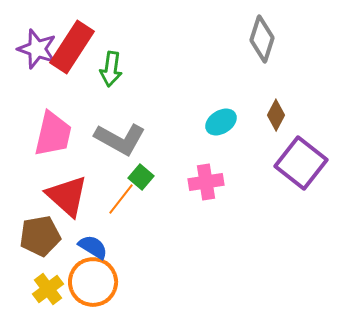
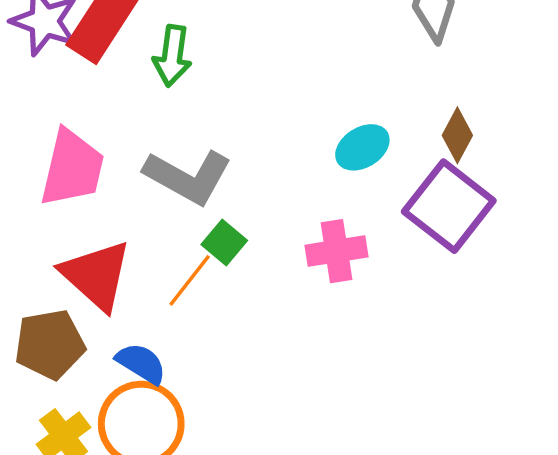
purple square: (301, 163) -> (449, 206), moved

